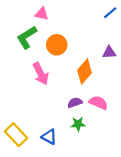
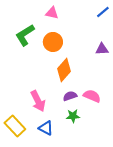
pink triangle: (42, 14) -> (52, 13), moved
orange diamond: (85, 72) -> (64, 70), moved
pink arrow: (41, 74) -> (38, 101), moved

